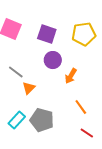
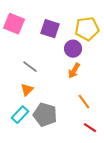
purple circle: (53, 60) -> (73, 49), moved
gray line: (16, 72) -> (30, 67), moved
orange triangle: (29, 88) -> (27, 90), moved

